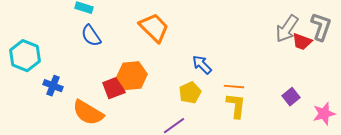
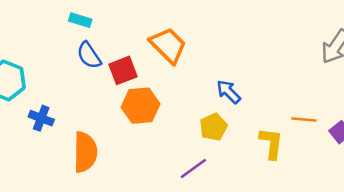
orange line: (234, 87) -> (304, 119), moved
red square: (114, 88) -> (123, 70), moved
orange semicircle: (88, 113) -> (85, 152), turned -120

